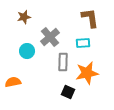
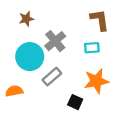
cyan circle: (27, 51) -> (30, 57), size x1.6
gray rectangle: (63, 62) -> (52, 77), moved, turned 48

